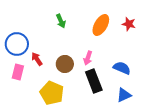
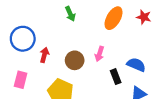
red arrow: (37, 59) -> (44, 55), turned 48
pink rectangle: (18, 72) -> (21, 80), moved
black rectangle: (94, 81) -> (116, 77), moved, size x0.6

